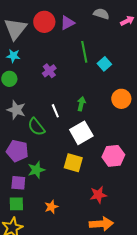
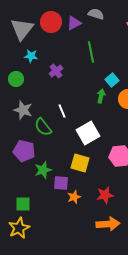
gray semicircle: (101, 14) -> (96, 14), moved
cyan star: (13, 56) -> (31, 56), moved
cyan square: (104, 64) -> (112, 80), moved
green arrow: (81, 104) -> (101, 96), moved
purple square: (18, 183) -> (61, 183), moved
orange star: (51, 207) -> (74, 197), moved

